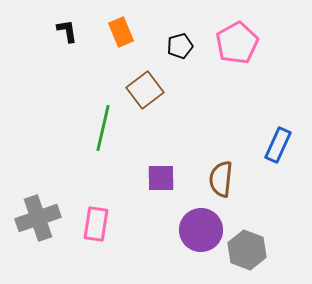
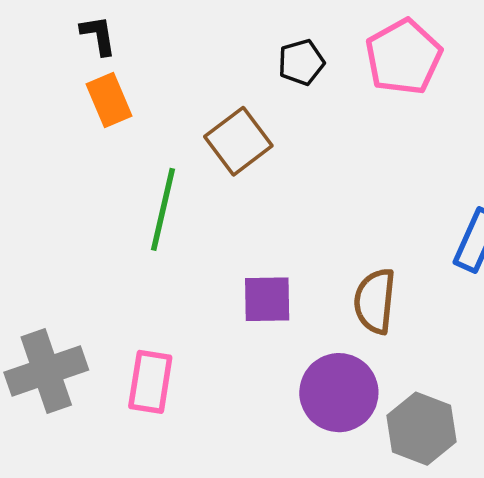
orange rectangle: (121, 32) -> (109, 100), moved

